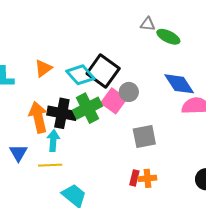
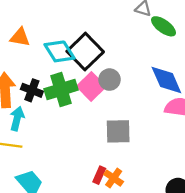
orange triangle: (43, 68) -> (20, 37), turned 36
black cross: (62, 113) -> (32, 90), size x0.7
orange cross: (147, 178) -> (114, 178), turned 30

